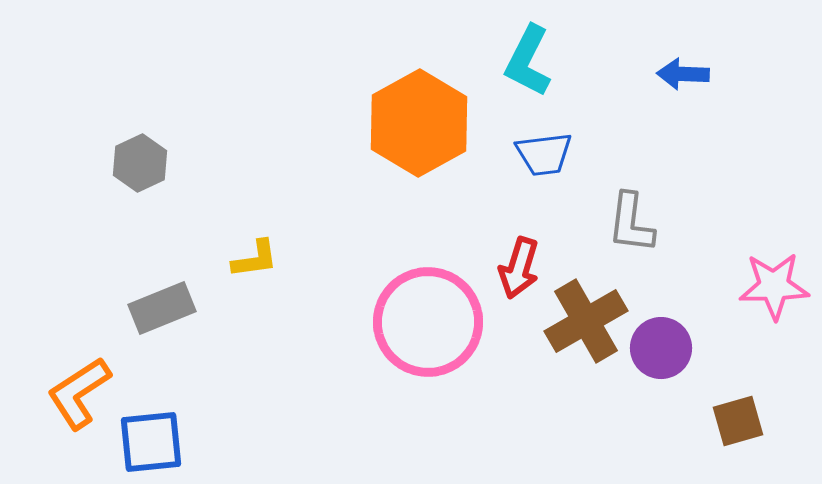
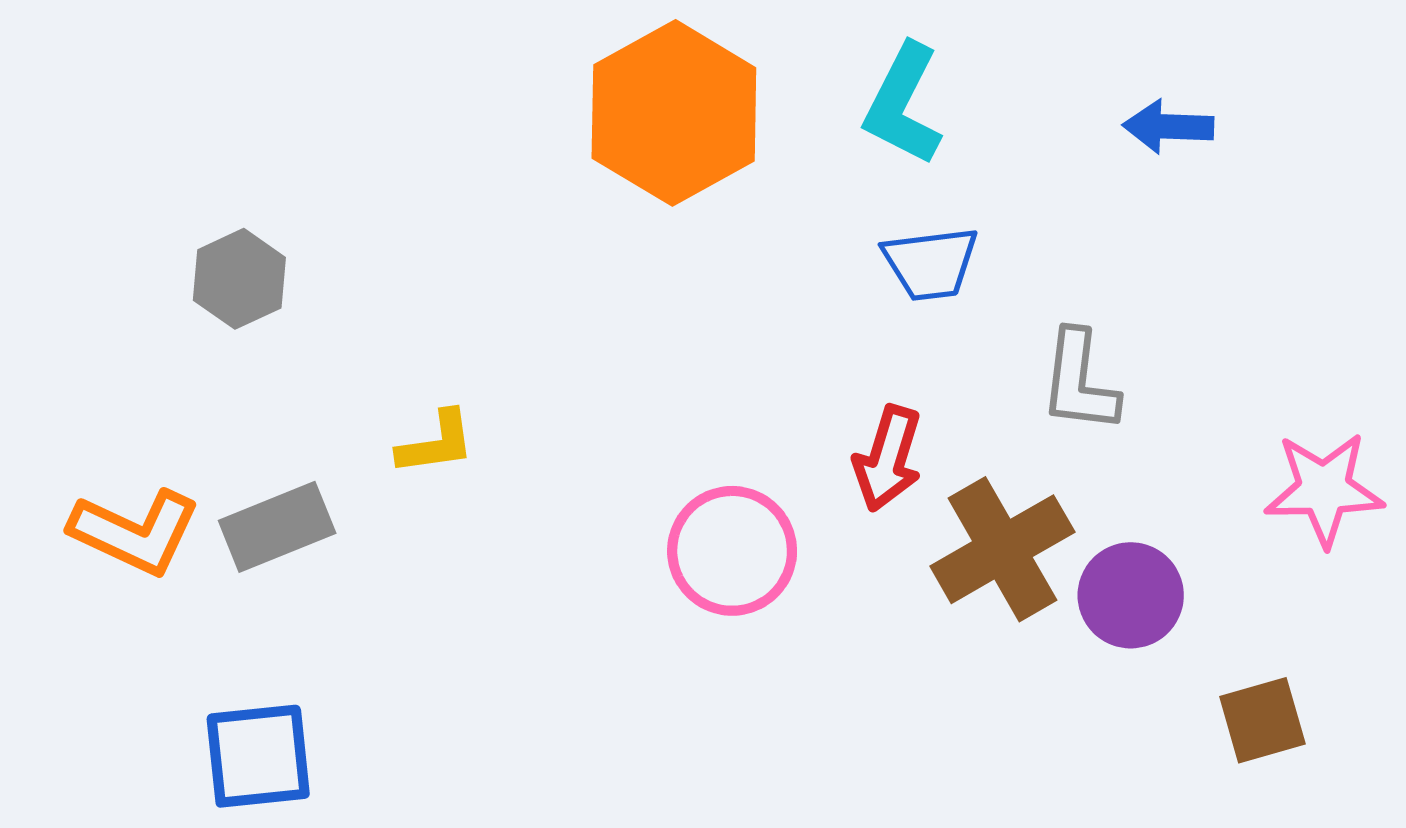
orange hexagon: (419, 123) -> (674, 113), moved
pink circle: (428, 322) -> (732, 551), size x0.7
orange L-shape: (79, 393) -> (135, 532), moved, turned -122

